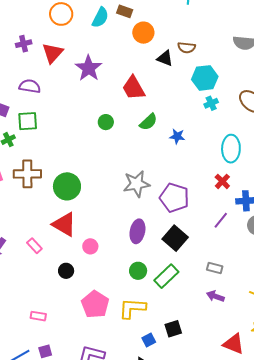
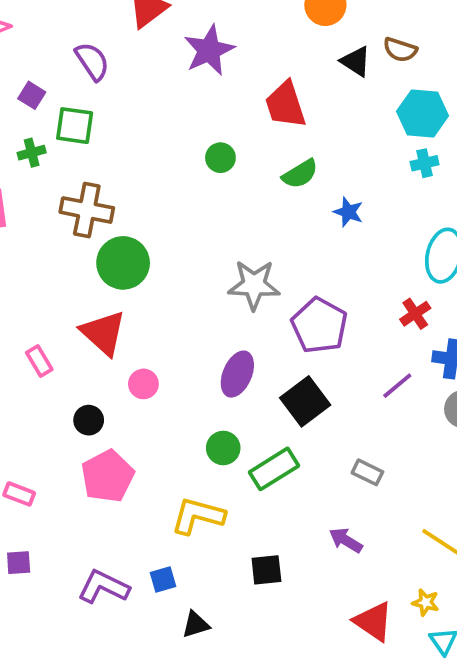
purple semicircle: (30, 86) -> (92, 61), turned 35
brown cross: (27, 174) -> (87, 210), moved
purple arrow: (215, 296) -> (346, 540), moved
pink pentagon: (95, 304) -> (108, 476), moved
blue square: (149, 340) -> (163, 579), moved

